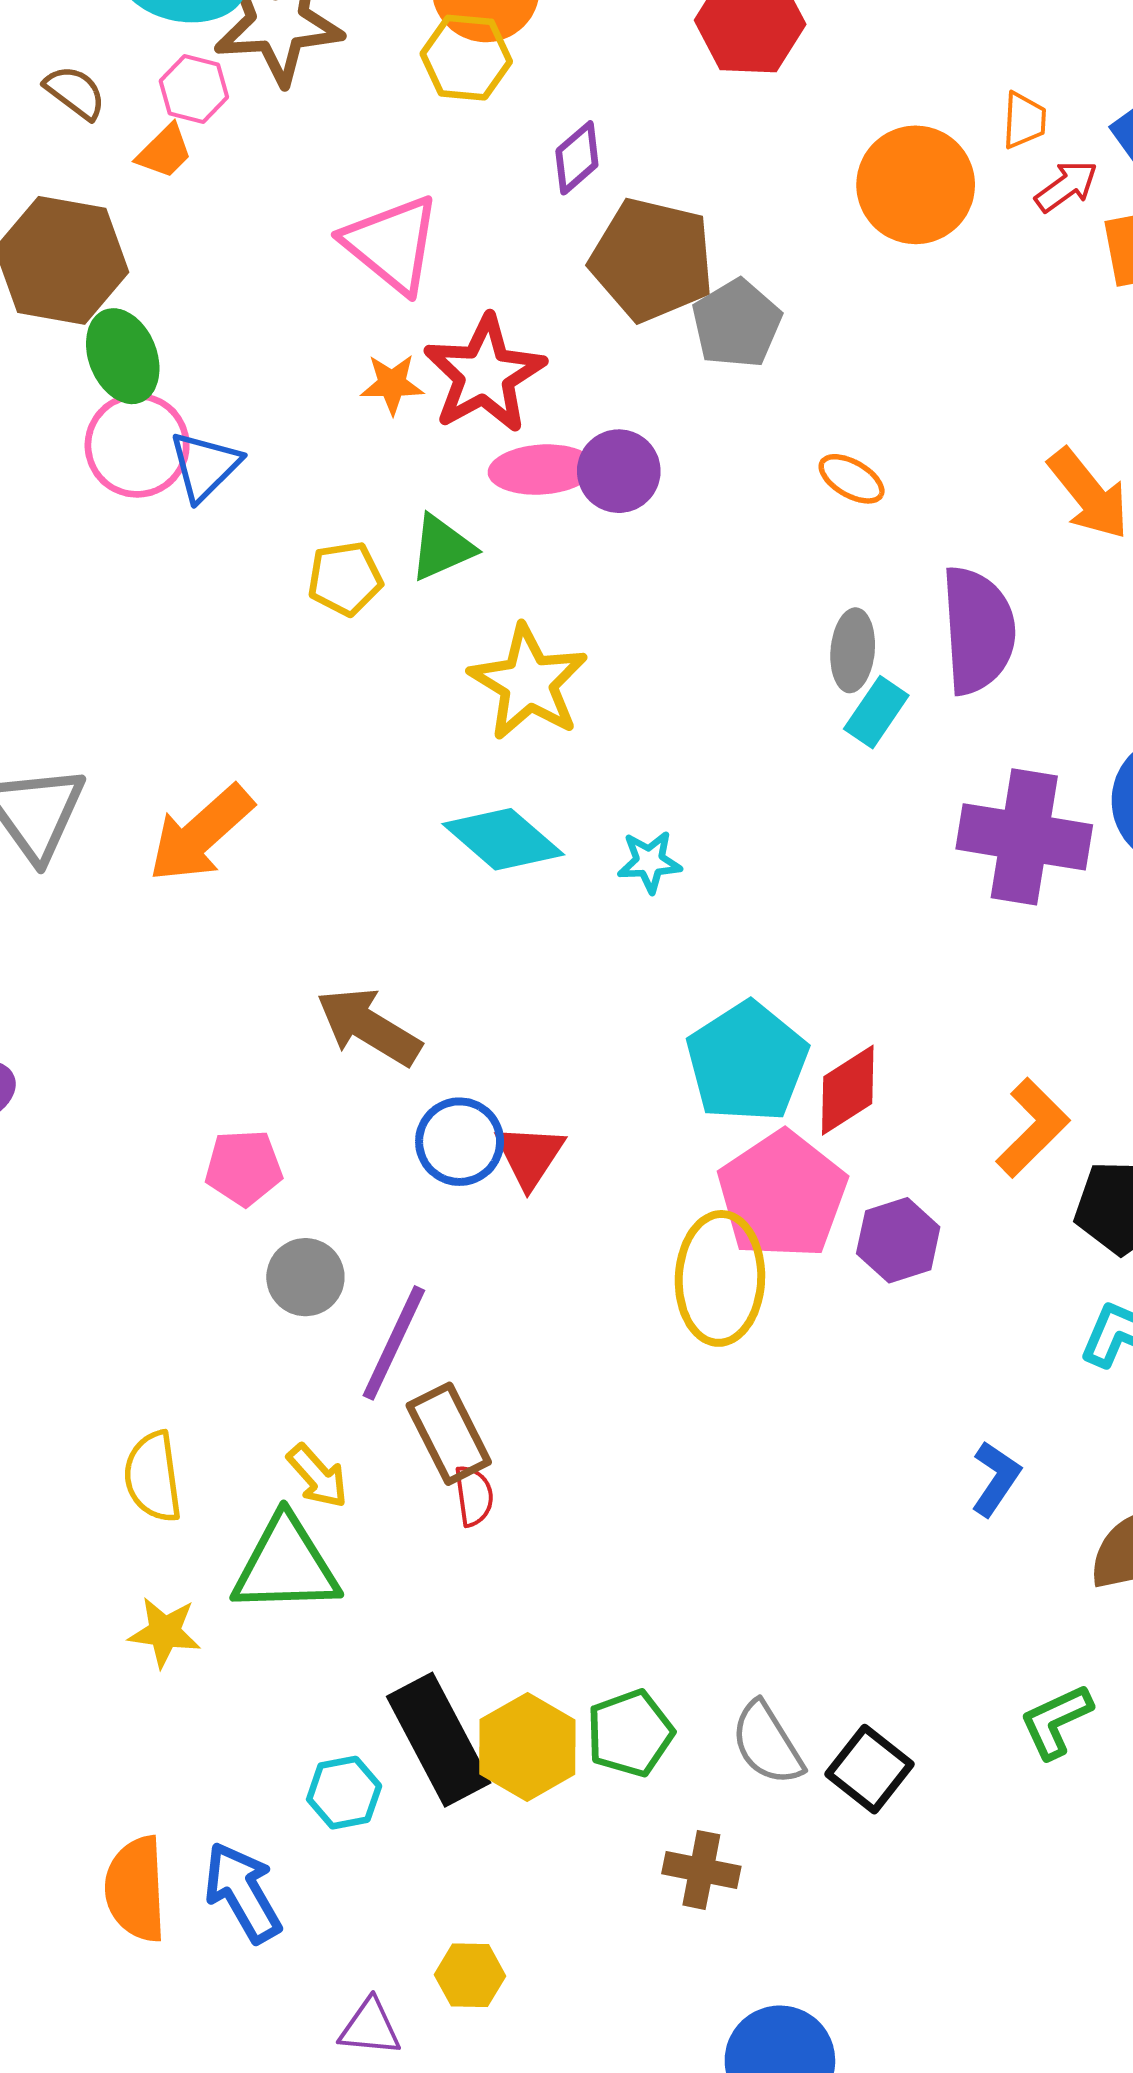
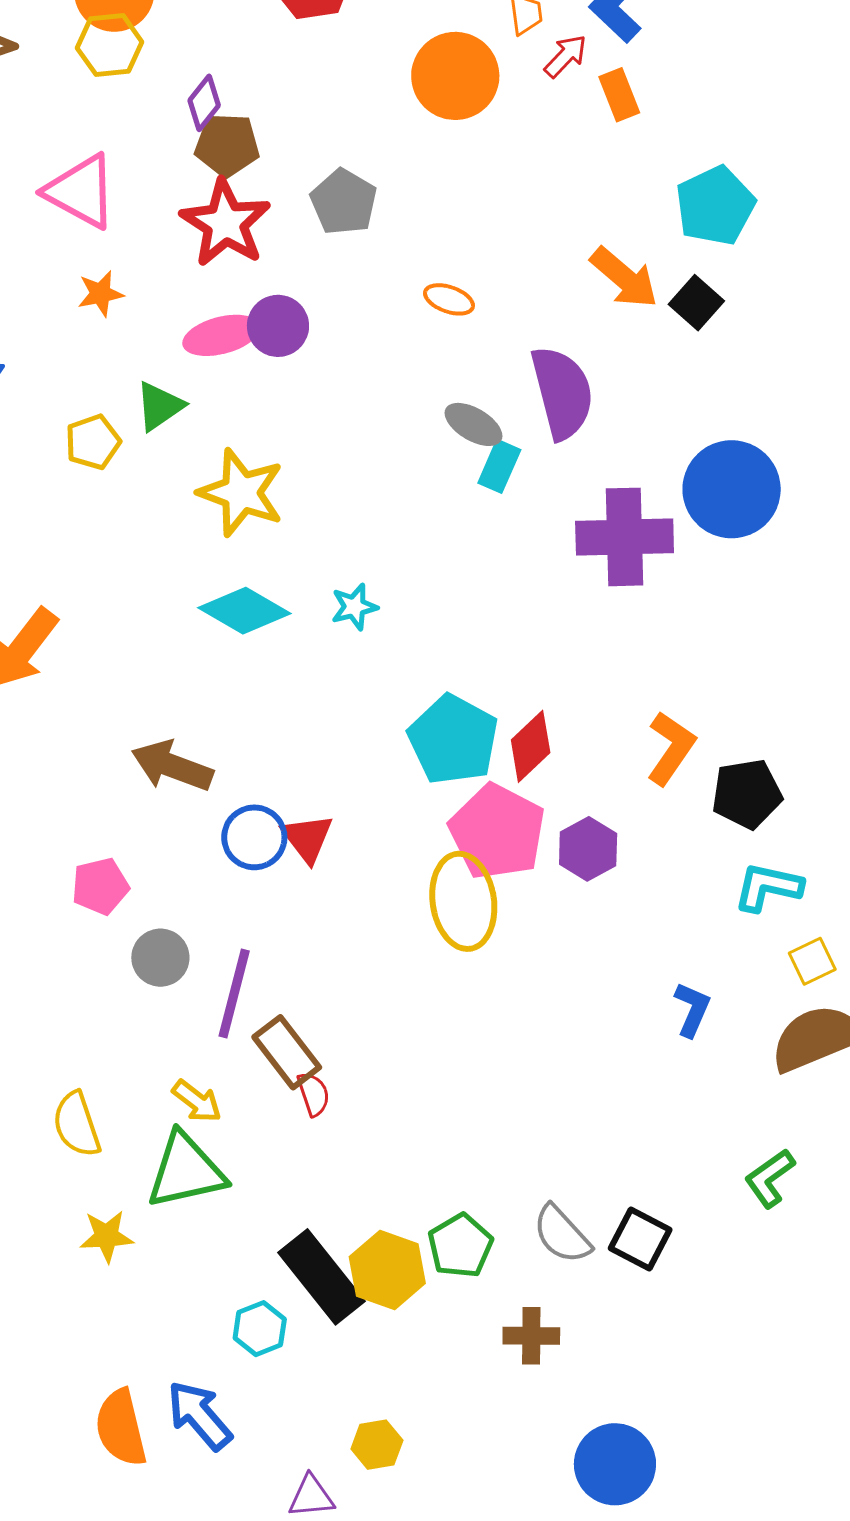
brown pentagon: (652, 260) -> (227, 145), moved, size x0.7
red star: (485, 374) -> (225, 223), moved
gray ellipse: (853, 650) -> (473, 424), turned -54

